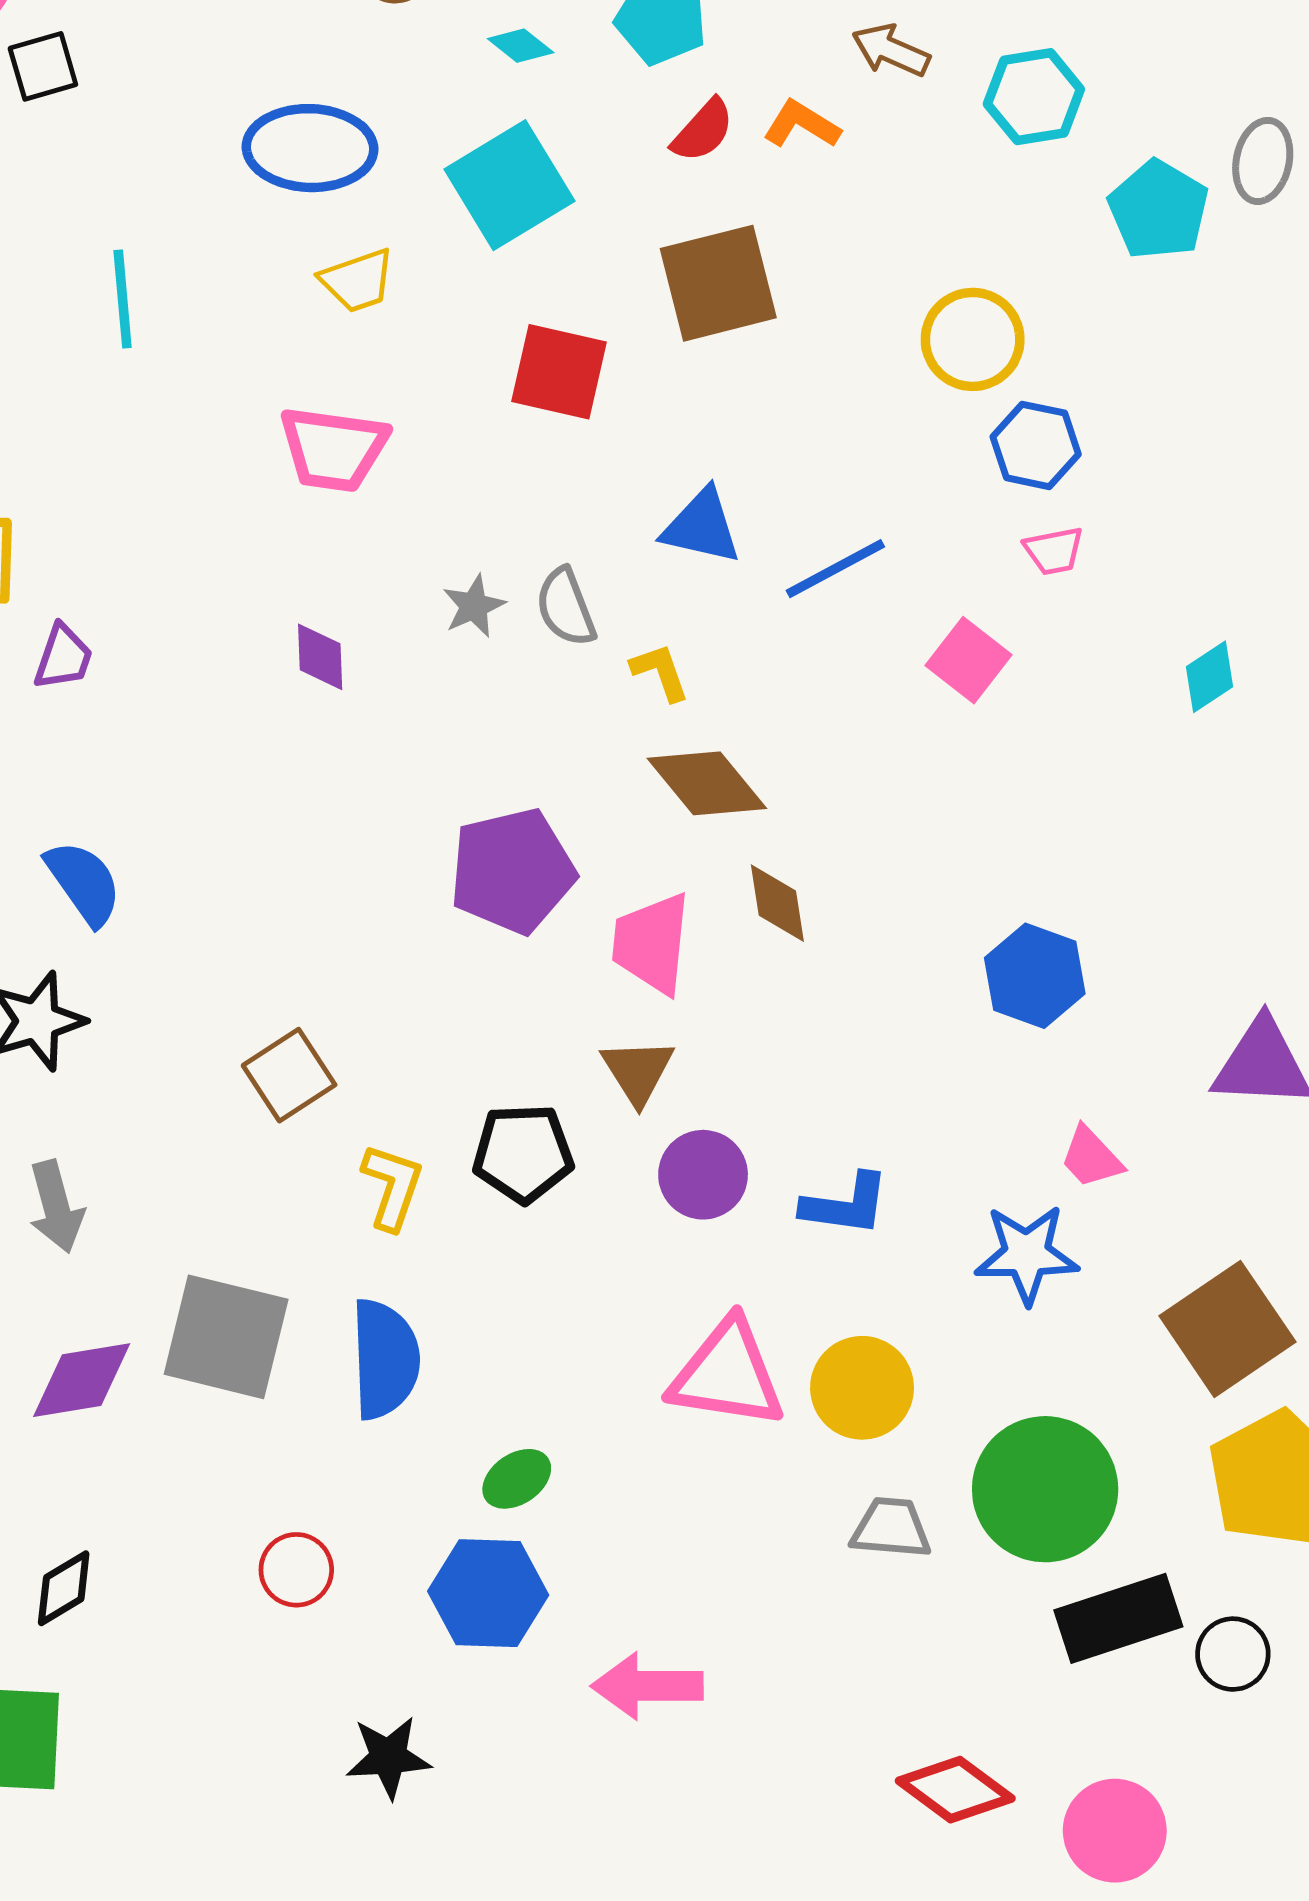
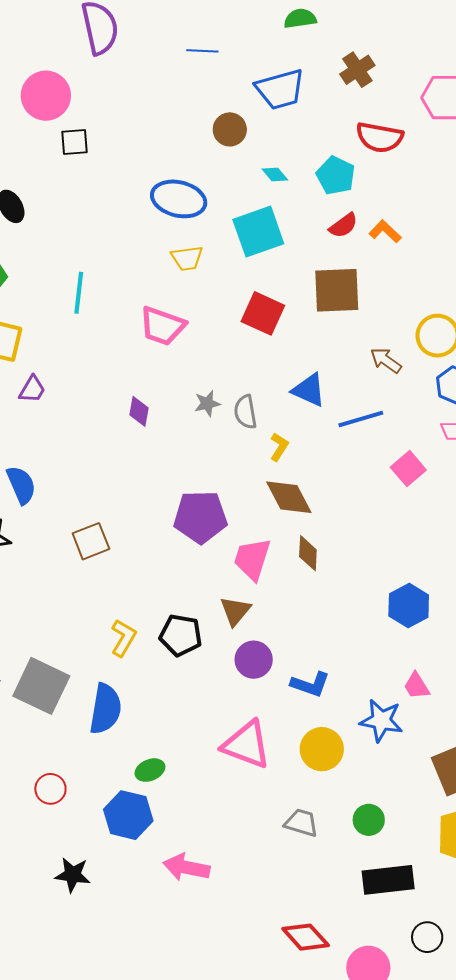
brown arrow: (891, 50) -> (386, 360), moved
cyan line: (123, 299) -> (79, 293), moved
yellow L-shape: (660, 672) -> (279, 447), turned 40
brown square: (289, 1075) -> (91, 541), moved
yellow circle: (862, 1388) -> (322, 749), moved
green circle: (1045, 1489) -> (369, 820), size x0.5
black circle: (1233, 1654) -> (427, 937), moved

